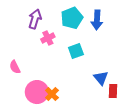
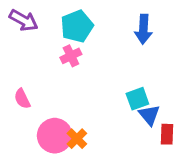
cyan pentagon: (72, 18) -> (77, 26), moved
purple arrow: (35, 19) -> (24, 20), moved, turned 102
cyan square: (76, 51) -> (137, 99), moved

